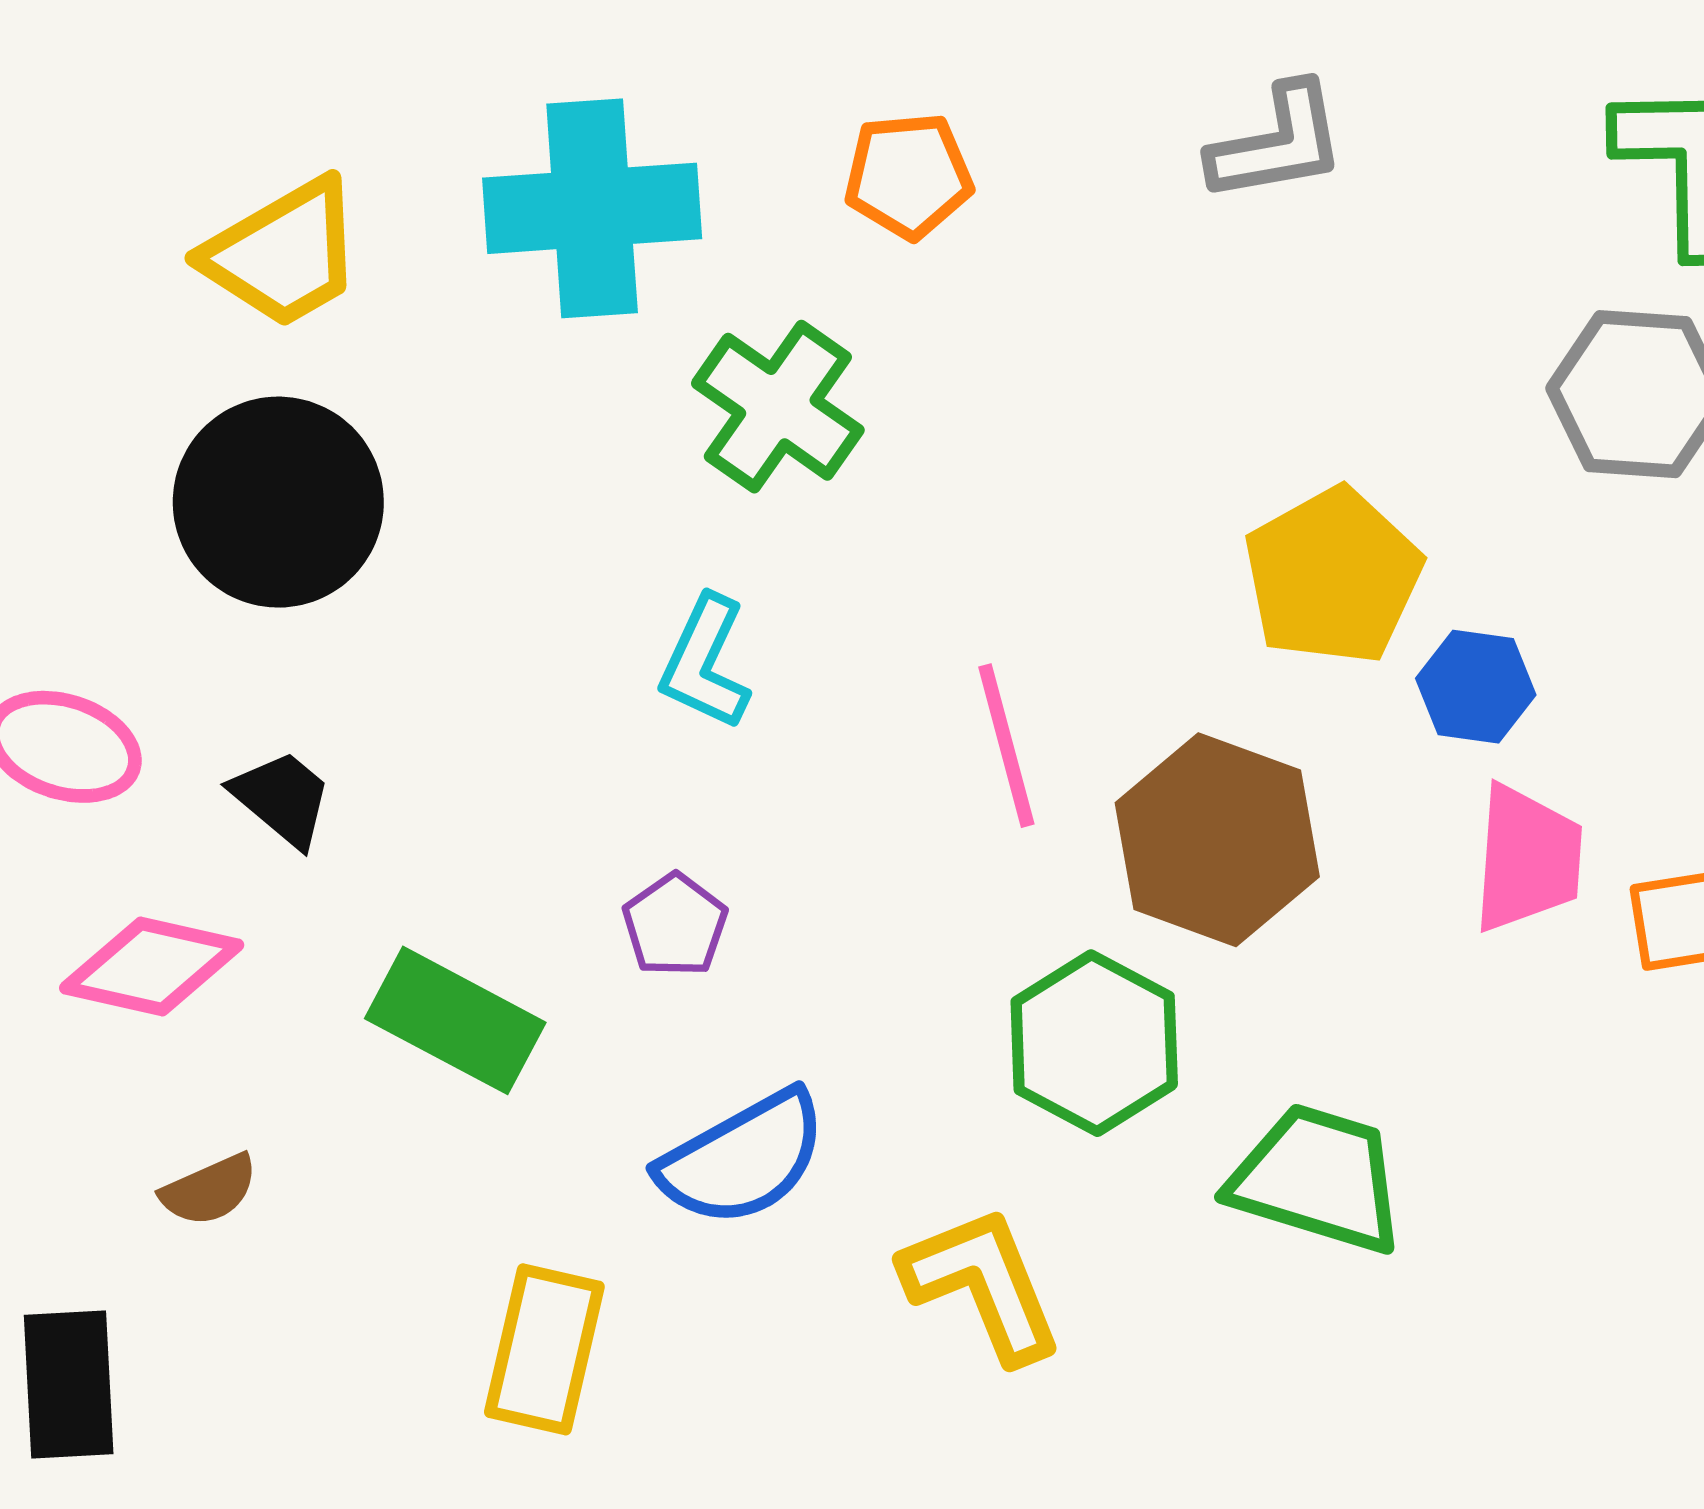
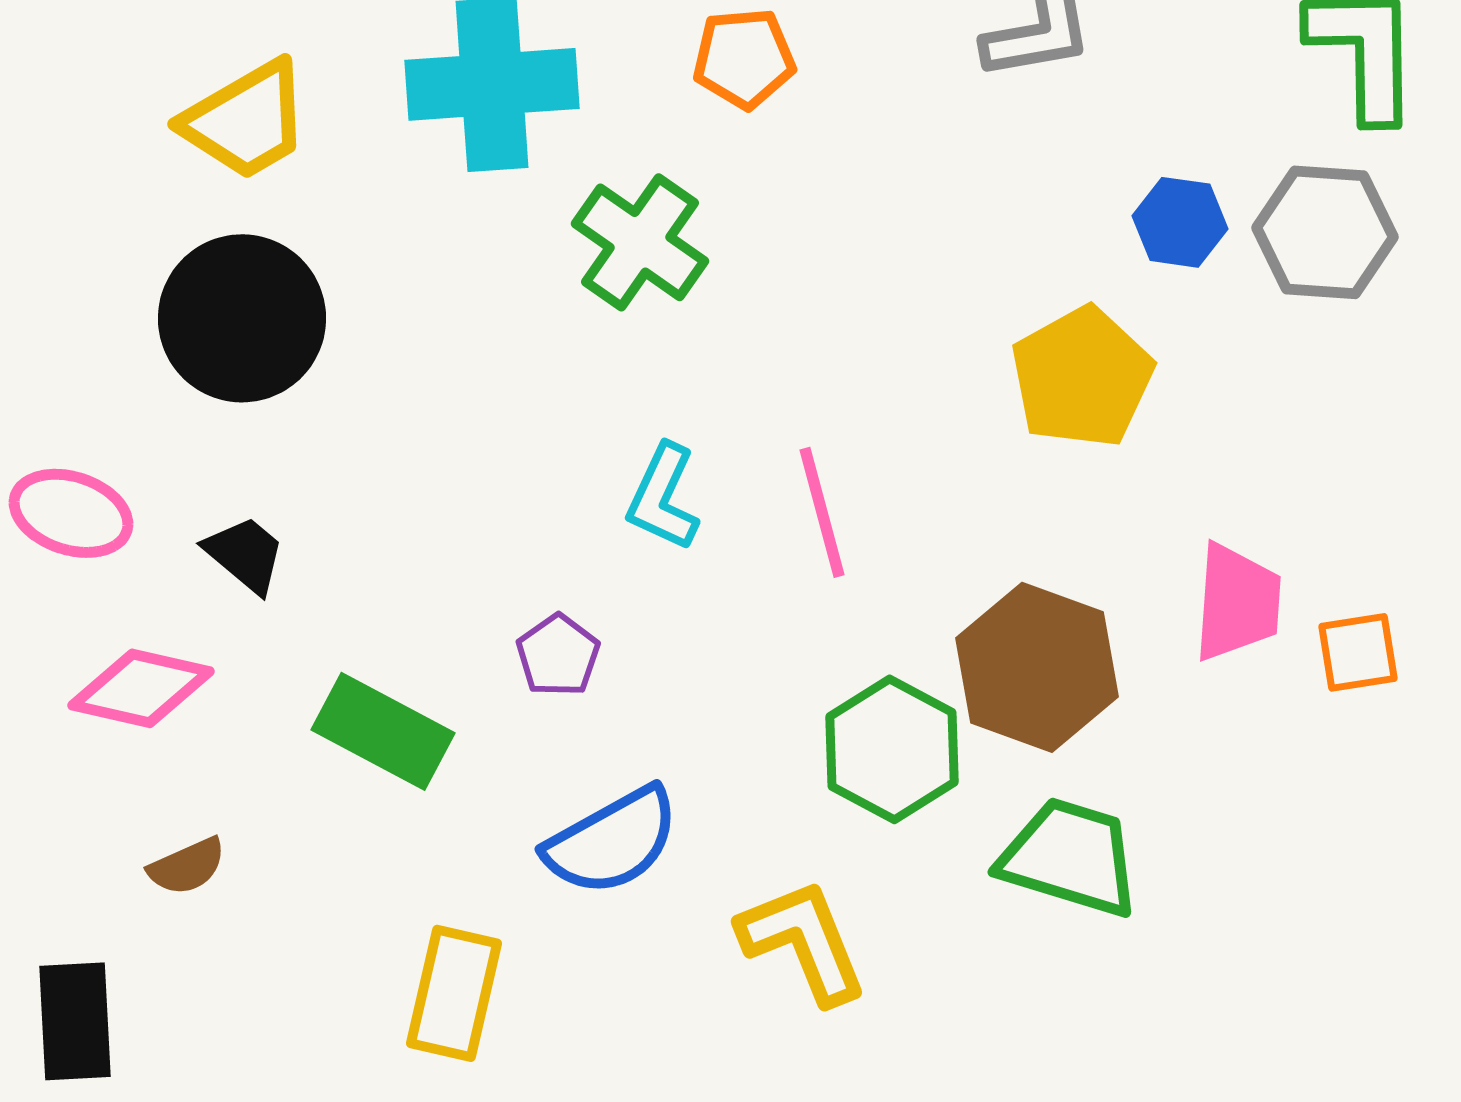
cyan L-shape: (705, 663) -> (663, 497), moved
blue hexagon: (1476, 687) -> (1180, 222), moved
brown hexagon: (1217, 840) -> (1037, 667), moved

